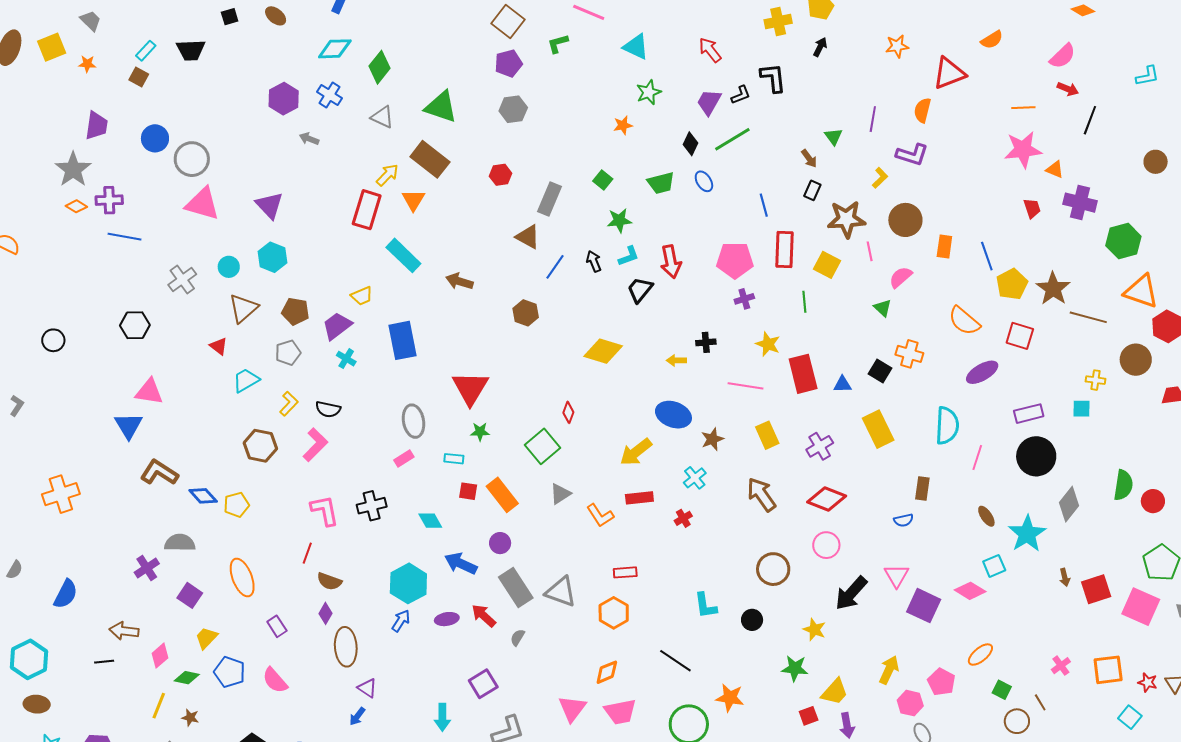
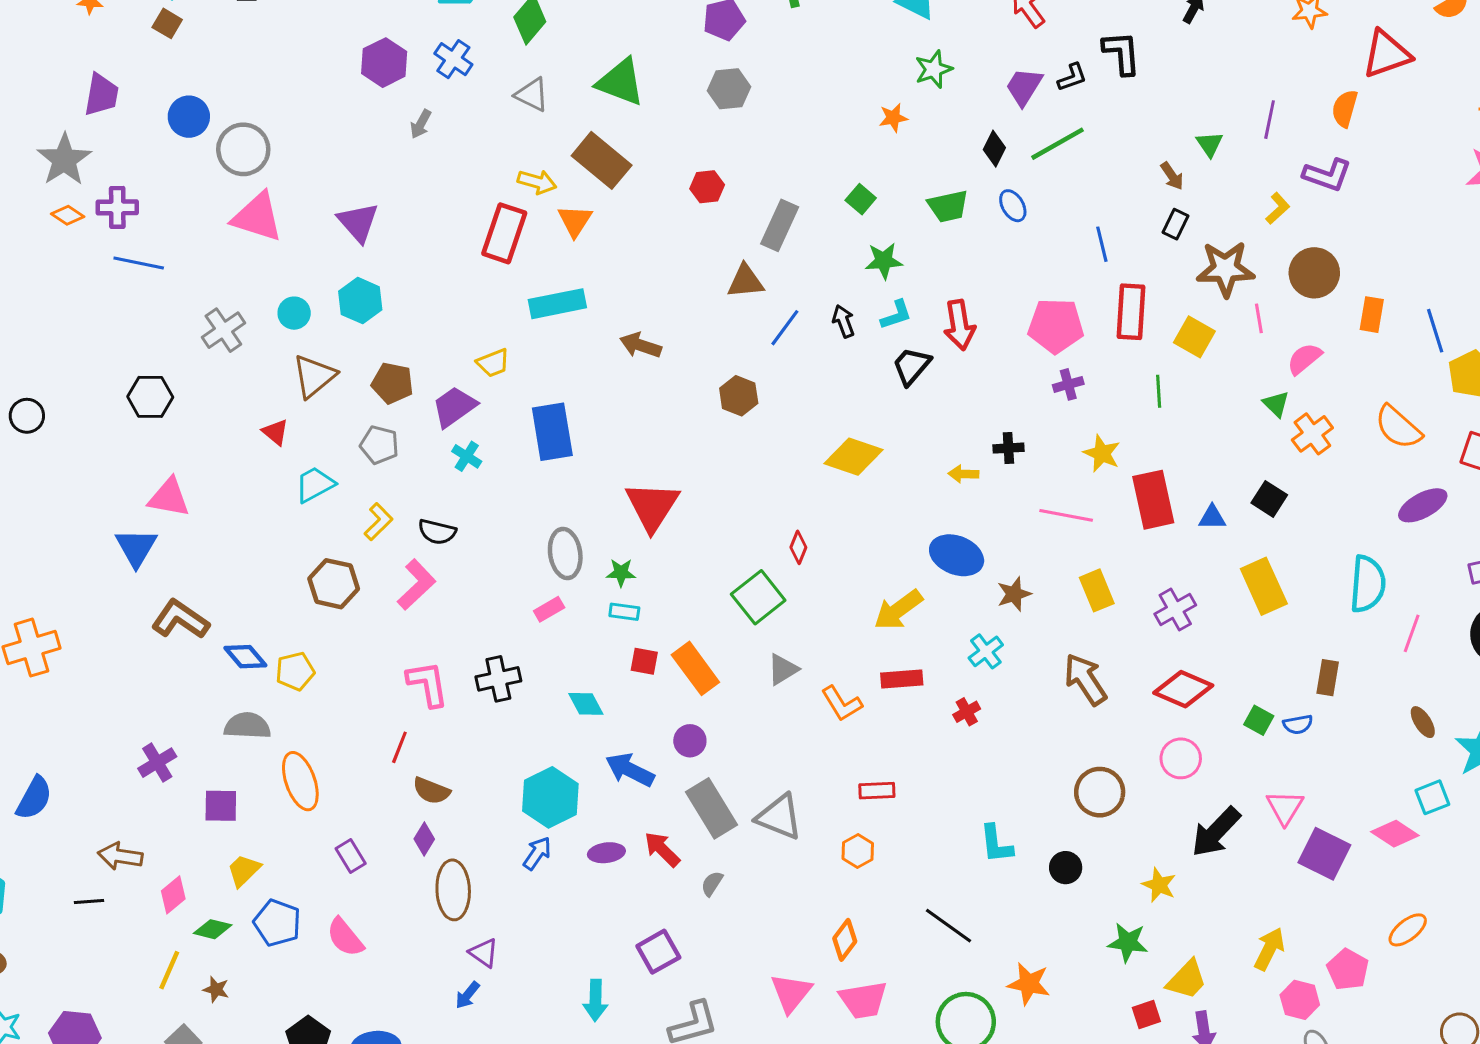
gray arrow: (309, 139) -> (421, 124), turned -84
yellow arrow: (387, 175) -> (537, 182), turned 60
brown triangle: (528, 237) -> (745, 281), turned -36
cyan rectangle: (403, 255) -> (557, 304), turned -57
gray pentagon: (288, 353) -> (379, 445), turned 30
orange cross: (909, 354) -> (1312, 434), moved, turned 36
green star: (480, 432) -> (621, 573), moved
gray semicircle: (180, 543) -> (247, 726), moved
purple square: (190, 595) -> (221, 806), turned -35
orange hexagon: (614, 613) -> (858, 851), size x0.7
orange diamond: (607, 672) -> (845, 940), turned -32
green square: (1002, 690) -> (1259, 720), moved

